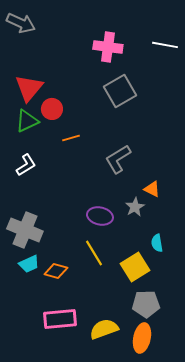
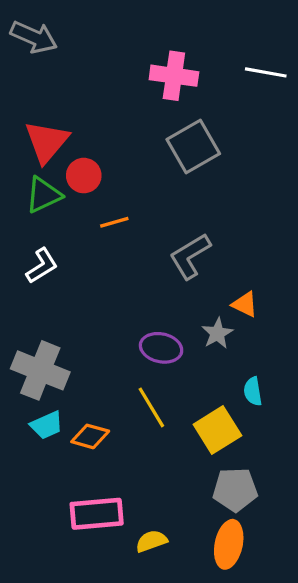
yellow semicircle: (104, 329) -> (151, 541), moved, size x0.7

